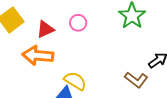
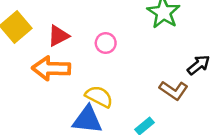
pink circle: (78, 23) -> (106, 43), moved

